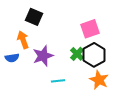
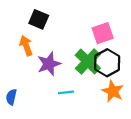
green cross: (77, 54) -> (88, 62), size x1.6
blue semicircle: (12, 58) -> (11, 97), moved, turned 112

